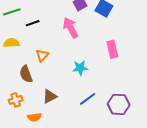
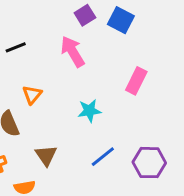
pink rectangle: (112, 49) -> (136, 81), turned 42
brown triangle: (50, 96) -> (46, 155), turned -35

